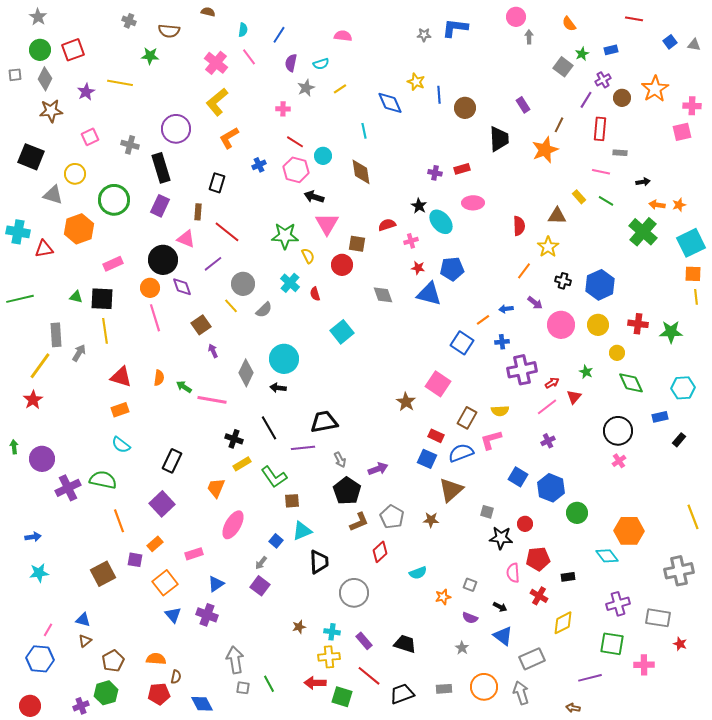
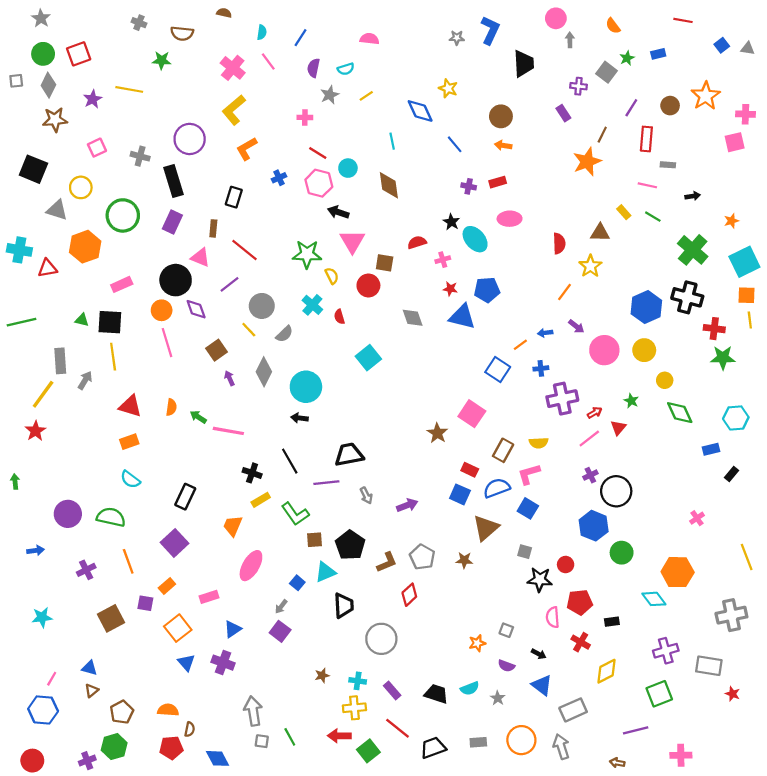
blue L-shape: (455, 28) -> (490, 30), turned 108
purple cross: (603, 80) -> (578, 86), moved, turned 35
blue line: (439, 95) -> (455, 144), moved, turned -36
black trapezoid: (499, 139) -> (524, 64), moved
orange arrow: (657, 205) -> (503, 145), moved
black cross: (563, 281) -> (687, 297), moved, size x1.8
red cross: (638, 324) -> (714, 329), moved
gray diamond: (246, 373) -> (264, 372), moved
black circle: (618, 431) -> (616, 491), moved
purple circle: (42, 459) -> (68, 514), moved
pink cross: (619, 461) -> (697, 518), moved
blue square: (518, 477) -> (528, 508), moved
purple cross: (68, 488) -> (86, 570), moved, size x0.7
black pentagon: (347, 491) -> (350, 545), moved
blue arrow: (33, 537) -> (36, 550), moved
cyan semicircle: (418, 573) -> (470, 688), moved
green square: (612, 644) -> (659, 694), turned -30
pink cross: (644, 665) -> (681, 755), moved
green square: (342, 697) -> (368, 751), turned 35

